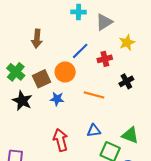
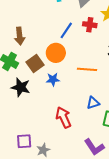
brown arrow: (37, 39) -> (20, 36), moved
red cross: (105, 59) -> (90, 25), moved, turned 32

